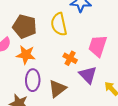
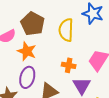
orange cross: (70, 58) -> (69, 65), turned -32

